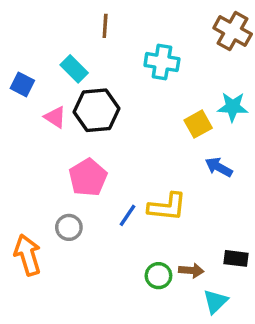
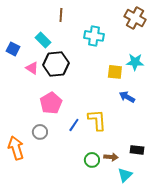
yellow square: (198, 124) -> (115, 72), turned 35
yellow L-shape: (167, 207) -> (97, 120), turned -100

